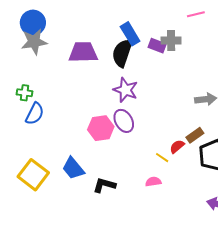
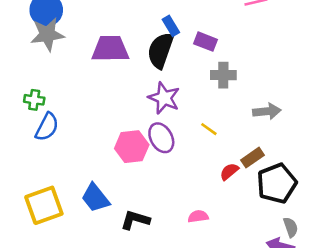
blue rectangle: (130, 34) -> (171, 26), size x0.7
gray cross: (171, 41) -> (223, 75), moved
yellow line: (162, 158) -> (209, 129), moved
yellow square: (33, 175) -> (44, 205), turned 32

